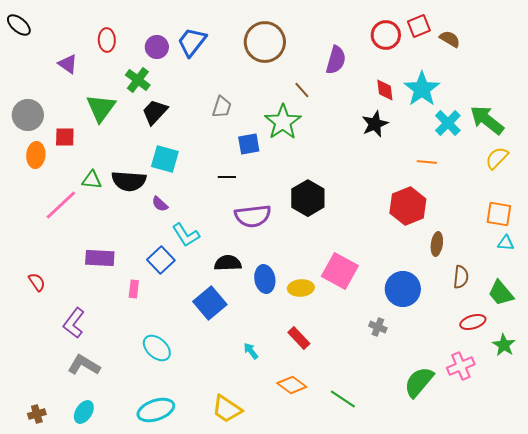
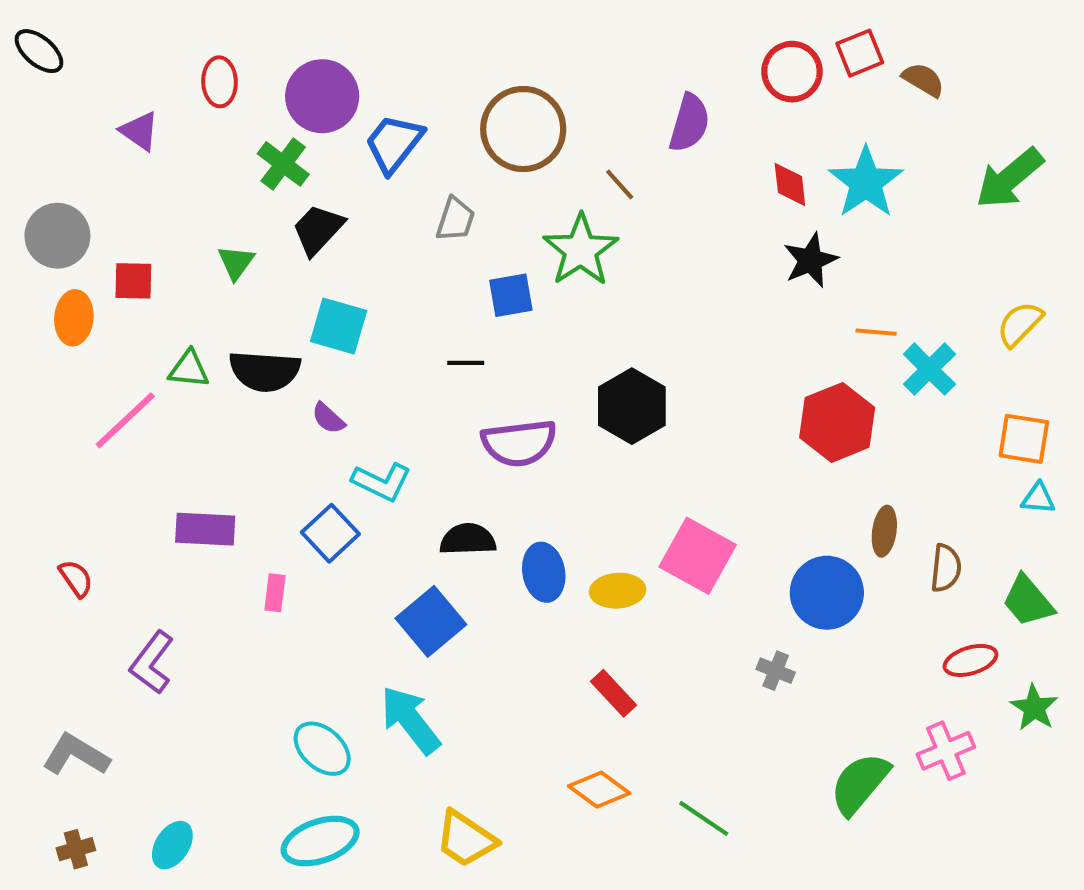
blue trapezoid: (192, 42) -> (394, 143), moved
brown circle: (265, 42) -> (523, 129), moved
purple circle: (157, 47) -> (322, 96), size x1.5
green triangle: (101, 108) -> (236, 262), moved, size x0.6
green arrow: (487, 120) -> (1009, 178), moved, turned -78
cyan cross: (448, 123) -> (929, 369), moved
black star: (375, 124) -> (810, 260), moved
cyan L-shape: (186, 235) -> (382, 482), turned -32
brown ellipse: (437, 244) -> (884, 531), moved
cyan ellipse: (157, 348) -> (322, 749), moved
cyan arrow: (251, 351) -> (410, 720), moved, size x2.0
gray L-shape: (84, 365) -> (76, 755), moved

